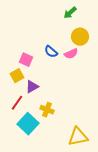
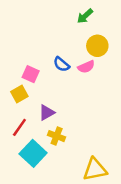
purple triangle: (32, 87) -> (47, 113), moved

